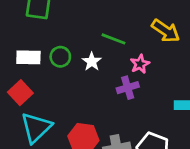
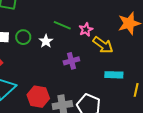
yellow arrow: (166, 31) -> (103, 45), moved
pink star: (140, 64) -> (86, 30), moved

